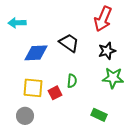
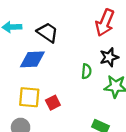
black trapezoid: (69, 43) -> (48, 32), moved
green semicircle: (72, 81) -> (86, 71), moved

